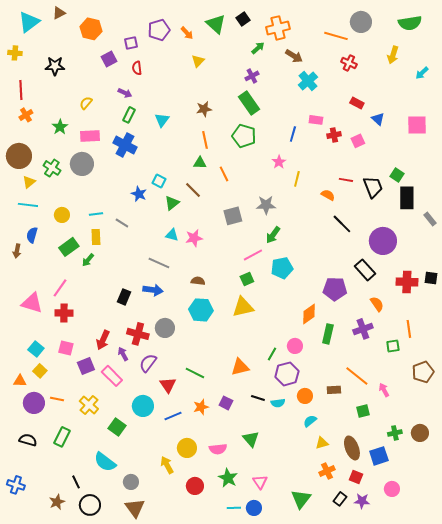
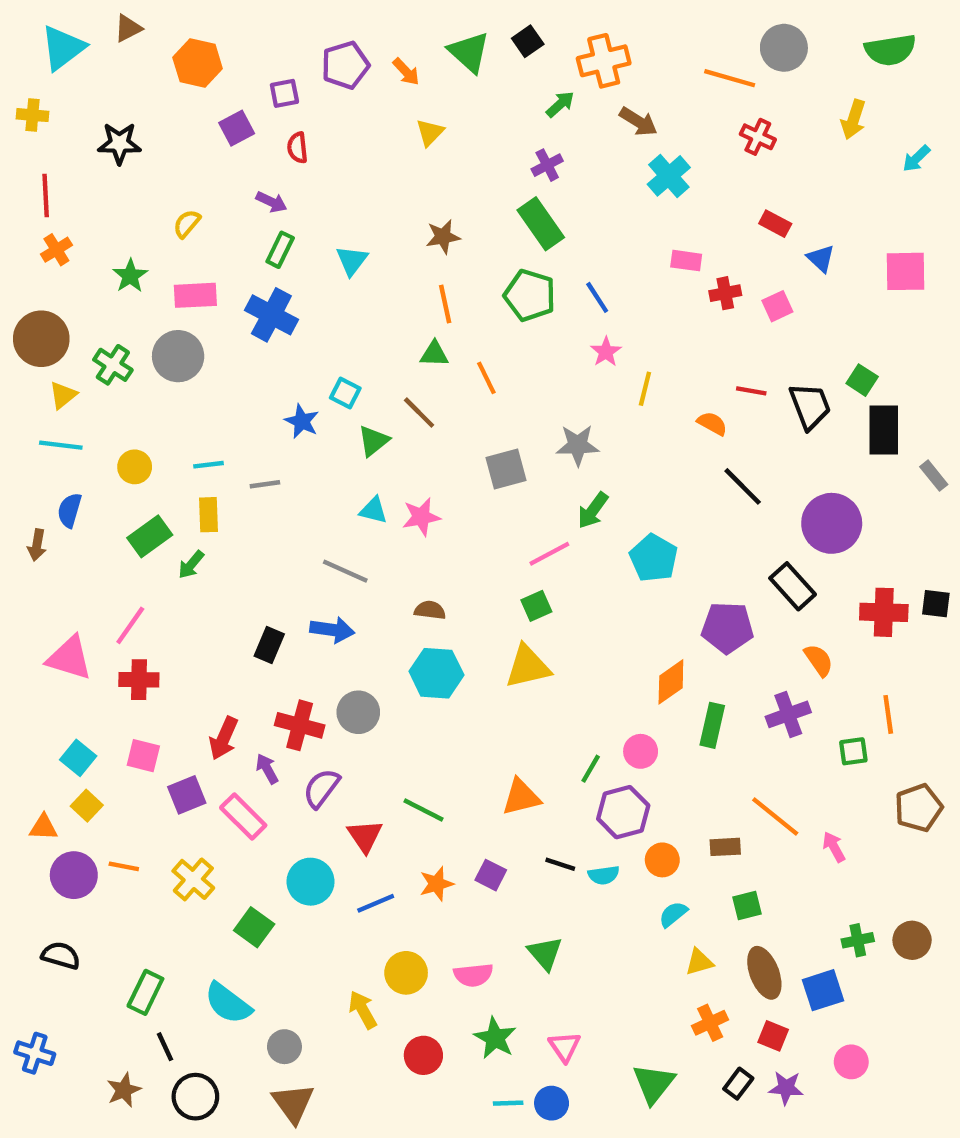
blue line: (293, 134) -> (597, 297), moved, turned -49
gray line: (122, 223) -> (265, 484), turned -40
cyan pentagon: (282, 268) -> (654, 558), moved, turned -30
green square: (363, 411) -> (747, 906), moved
green rectangle: (62, 437) -> (145, 992), moved

